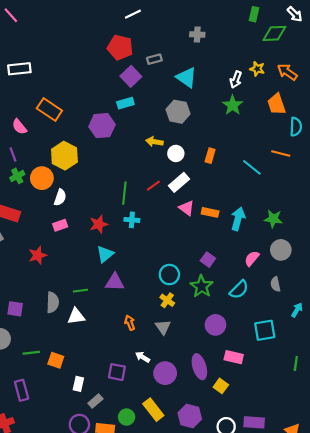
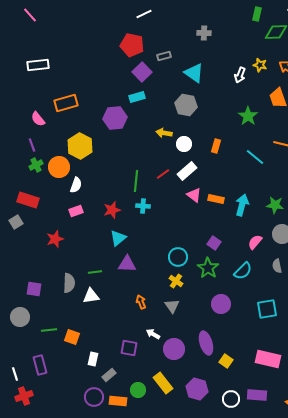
green star: (233, 105) -> (248, 116), moved
orange rectangle: (49, 110) -> (66, 103), turned -50
pink rectangle: (234, 357) -> (268, 359), moved, size x1.4

